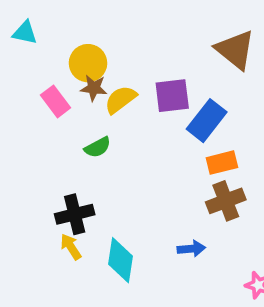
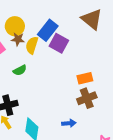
purple square: (172, 96) -> (59, 43), turned 36
yellow semicircle: (121, 99) -> (32, 45), turned -36
blue rectangle: (207, 121) -> (48, 30), moved

